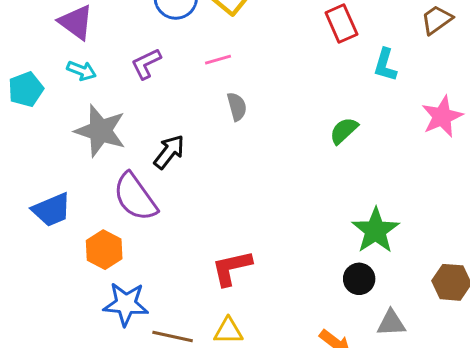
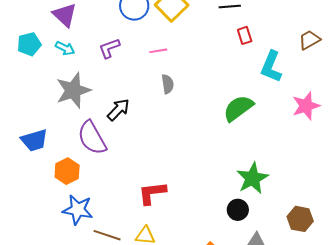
red rectangle: (341, 24) -> (245, 35), size x0.7
cyan L-shape: (385, 65) -> (271, 67), size x1.4
cyan pentagon: (26, 89) -> (29, 44), moved
gray star: (100, 131) -> (73, 90), turned 30
green semicircle: (344, 131) -> (238, 108), size x1.5

